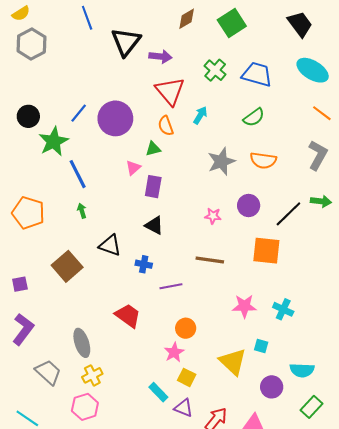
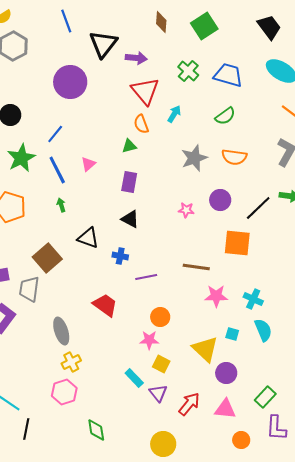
brown diamond: (187, 19) -> (161, 22), turned -55
blue line: (79, 113) -> (55, 134), moved
purple circle: (115, 118) -> (70, 82), moved
green star: (53, 142) -> (21, 158), moved
pink triangle: (133, 168) -> (88, 164), moved
brown line: (210, 260) -> (196, 267), moved
pink star: (174, 352) -> (149, 340), turned 30
cyan semicircle: (302, 370) -> (263, 330), moved, turned -115
gray trapezoid: (48, 372) -> (29, 289), moved, turned -124
purple circle: (272, 387) -> (226, 373), moved
green rectangle: (311, 407) -> (265, 397), moved
purple triangle: (184, 408) -> (158, 393), turned 30

